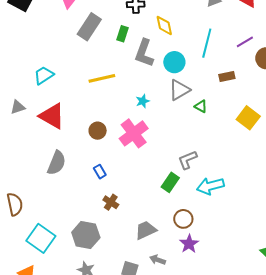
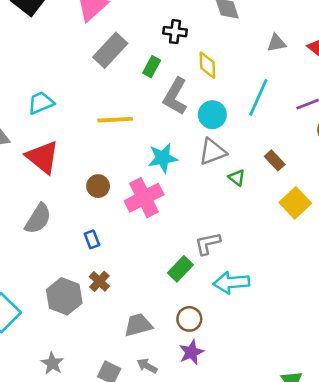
brown rectangle: (227, 77) -> (275, 160), moved, turned 49
cyan star: (143, 101) -> (163, 158), size x1.6
gray hexagon: (86, 235) -> (64, 296), moved

